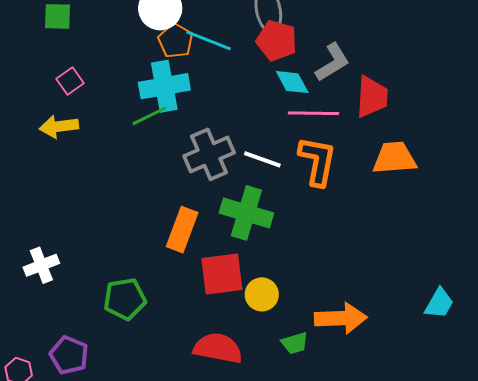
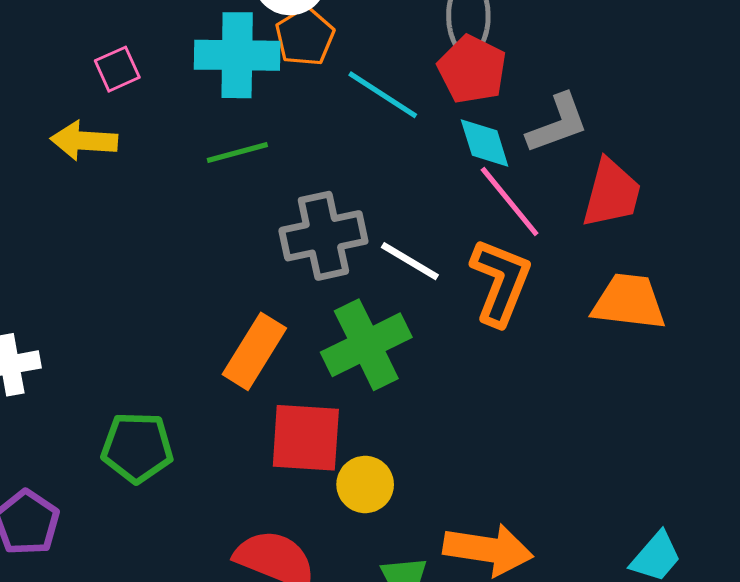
cyan line: (209, 40) -> (383, 95), moved
cyan cross: (164, 86) -> (237, 55), moved
pink line: (314, 113) -> (510, 201), turned 39
green cross: (246, 213) -> (366, 345), turned 36

